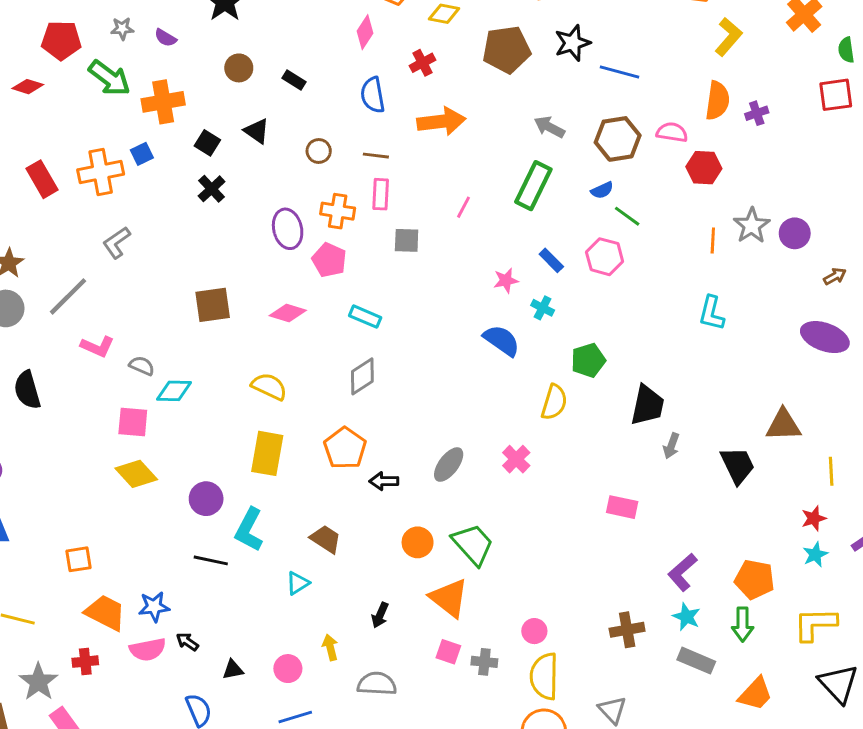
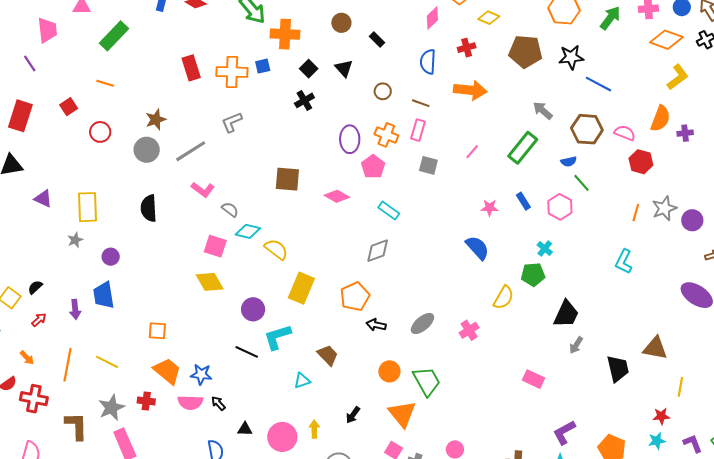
cyan cross: (543, 308) -> (545, 248), moved
yellow semicircle: (269, 386) -> (276, 249), moved
cyan L-shape: (249, 530) -> (277, 337), turned 32
pink circle: (288, 669) -> (282, 437), size x1.5

